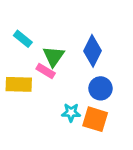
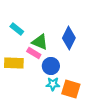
green triangle: (54, 56) -> (40, 42), turned -42
blue circle: (100, 88) -> (51, 66), moved

